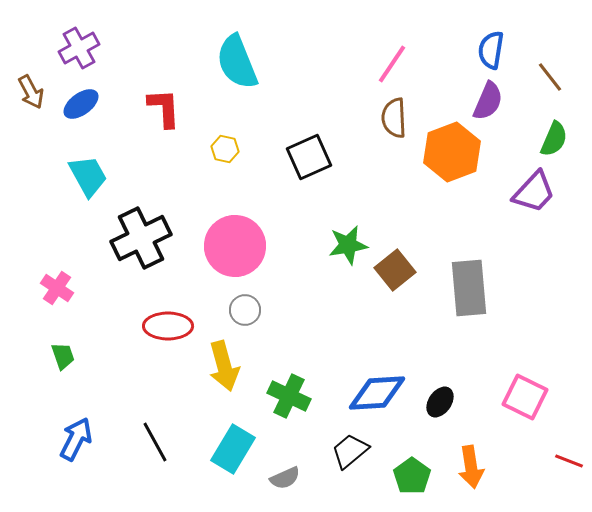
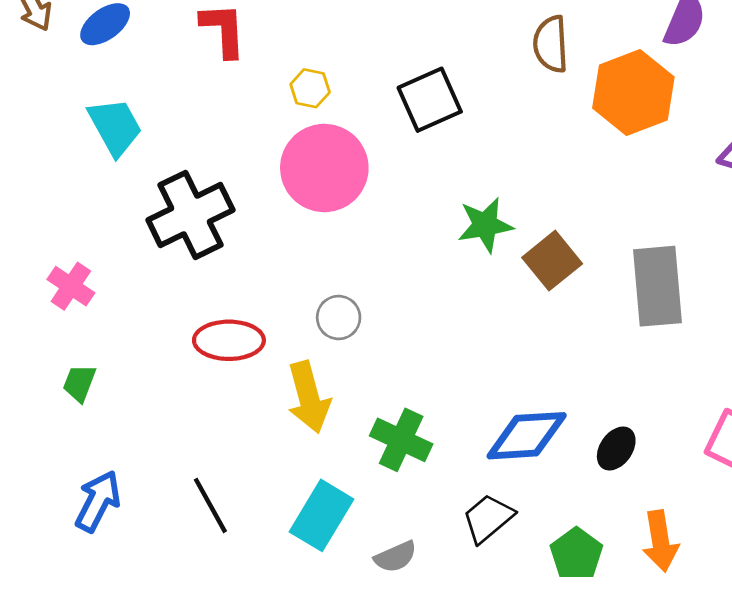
pink circle: (235, 246) -> (324, 168), moved
green trapezoid: (63, 356) -> (79, 383), turned -140

